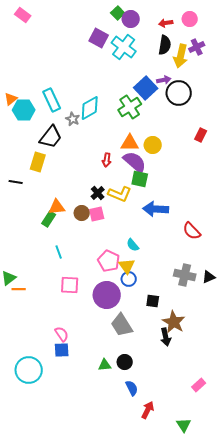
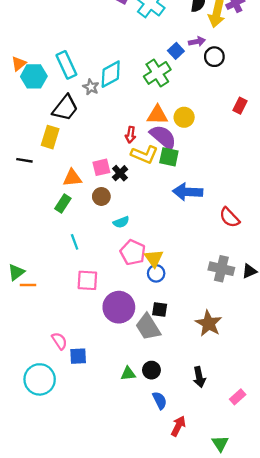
blue square: (146, 88) -> (176, 51), size x0.6
black circle: (179, 93) -> (214, 57), size x0.7
yellow L-shape: (120, 194) -> (144, 155), moved
orange triangle: (57, 207) -> (72, 178), moved
pink square: (97, 214) -> (101, 167), moved
cyan semicircle: (133, 245) -> (121, 222), moved, turned -72
purple circle: (107, 295) -> (119, 307), moved
black square: (153, 301) -> (160, 309), moved
pink semicircle: (62, 334) -> (59, 341), moved
black arrow: (166, 337) -> (199, 377), moved

